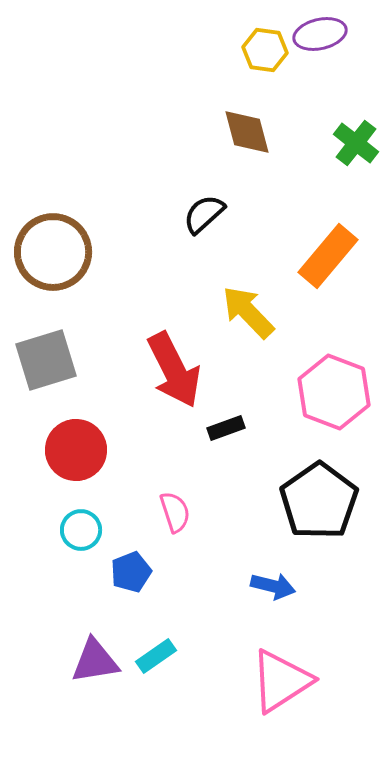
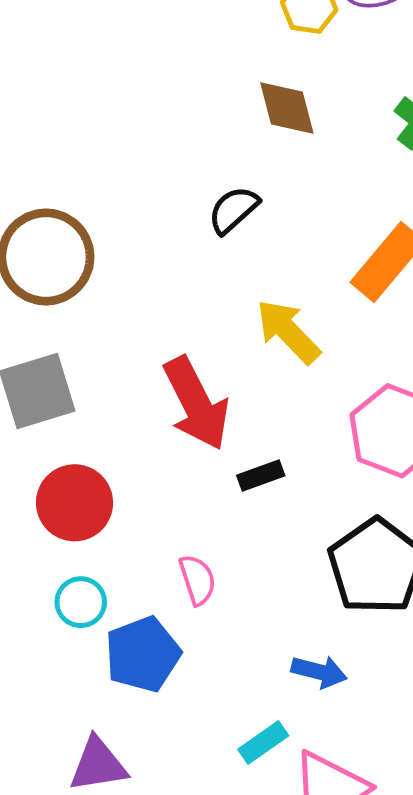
blue pentagon: (131, 572) -> (143, 654), size x1.5
cyan rectangle: (156, 656) -> (263, 742), moved

